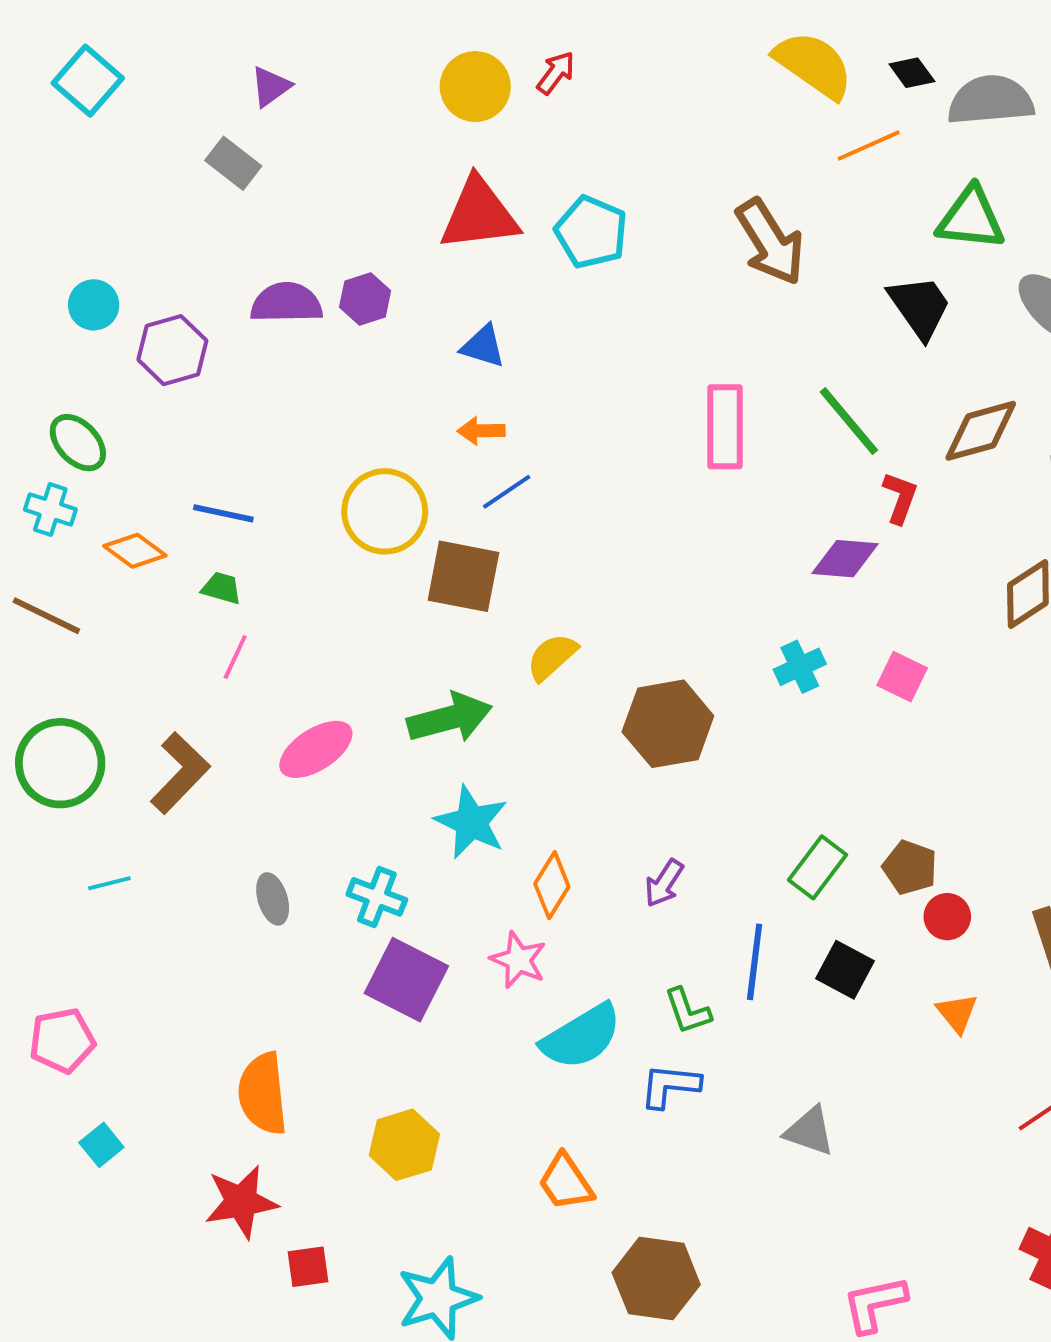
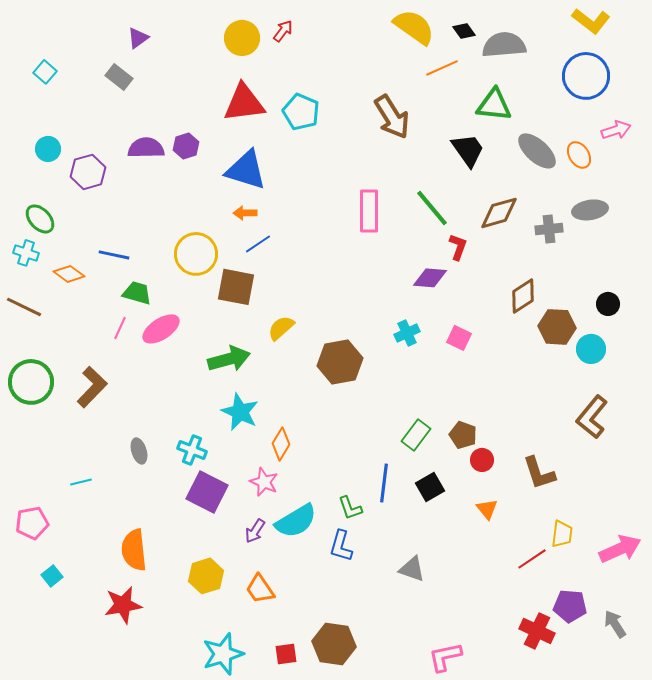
cyan square: (88, 81) -> (45, 72), moved, size x0.7
blue triangle: (483, 346) -> (246, 170), size x1.8
green trapezoid: (221, 588) -> (137, 293), moved, size x1.4
pink ellipse: (316, 749) -> (161, 329), moved
cyan line: (109, 883) -> (81, 482), moved
purple arrow: (664, 883) -> (255, 531), moved
black square: (845, 970) -> (430, 487), turned 32
blue L-shape: (670, 1086) -> (341, 546), turned -80
orange trapezoid: (566, 1182) -> (260, 589), moved
red square: (308, 1267) -> (286, 654), moved

